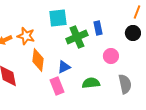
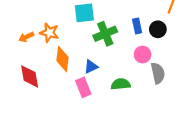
blue rectangle: (98, 28) -> (137, 26), moved
black circle: (133, 33) -> (158, 29), moved
gray semicircle: (125, 84) -> (158, 73), moved

